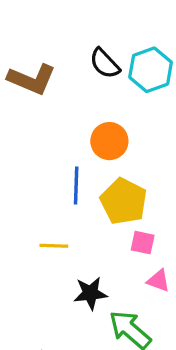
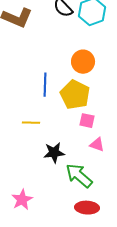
orange circle: (109, 141) -> (83, 62), moved

